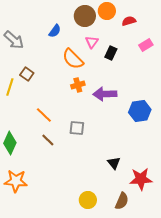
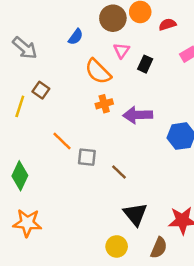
gray square: (77, 128) -> (87, 157), moved
brown line: (48, 140) -> (119, 172), moved
black triangle: (114, 163) -> (135, 214), moved, size x1.5

